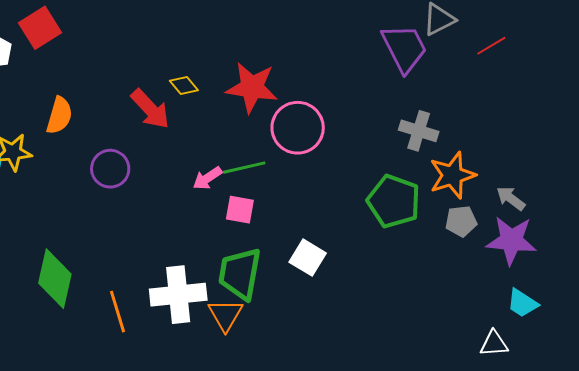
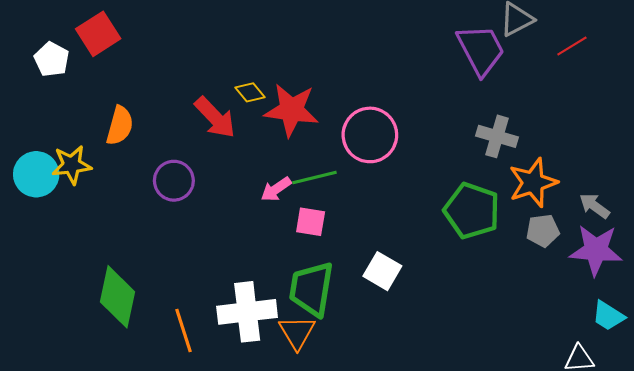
red star: (252, 87) -> (291, 110), moved

